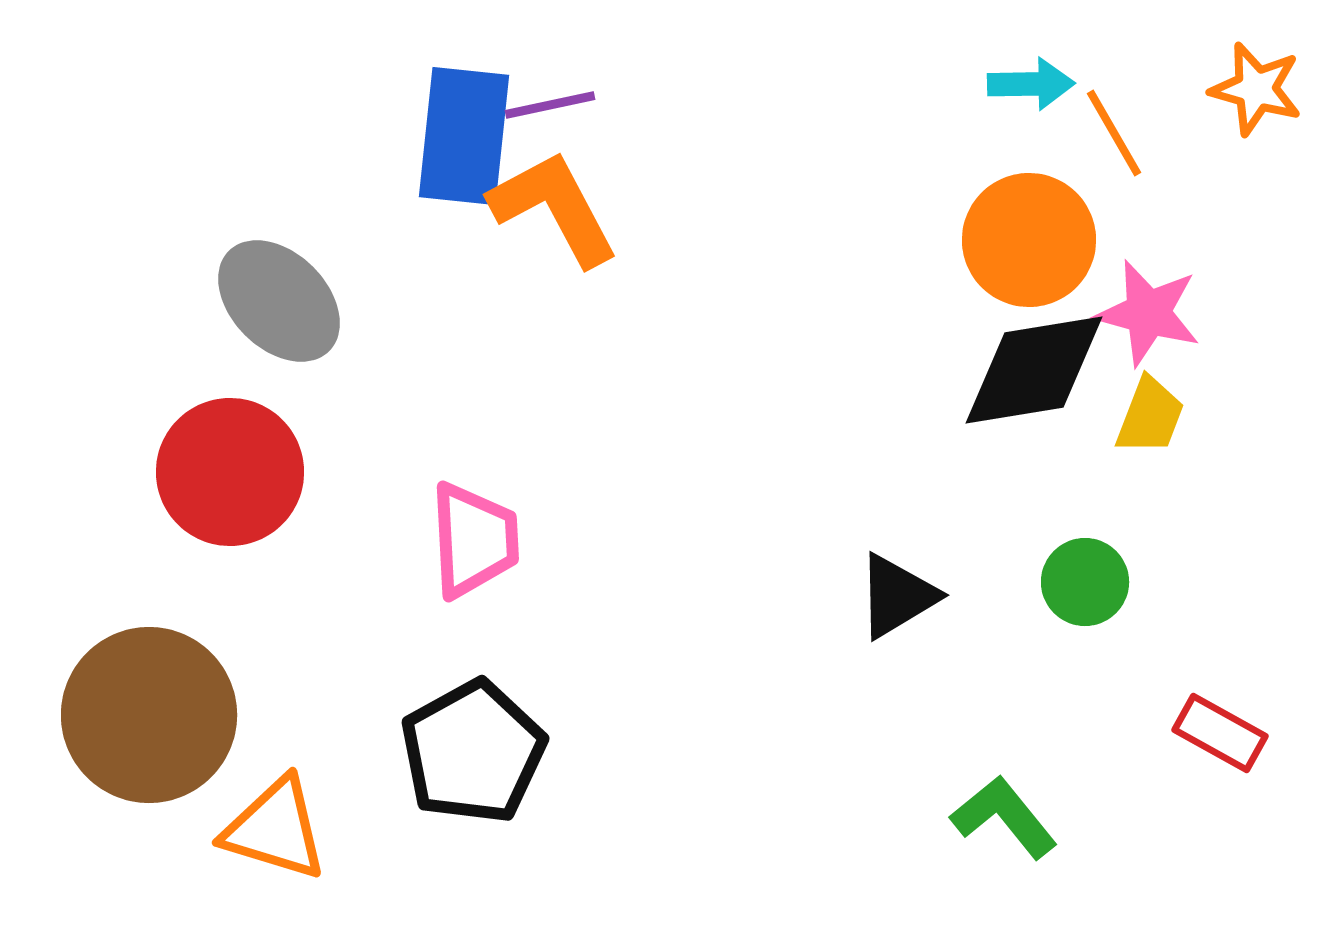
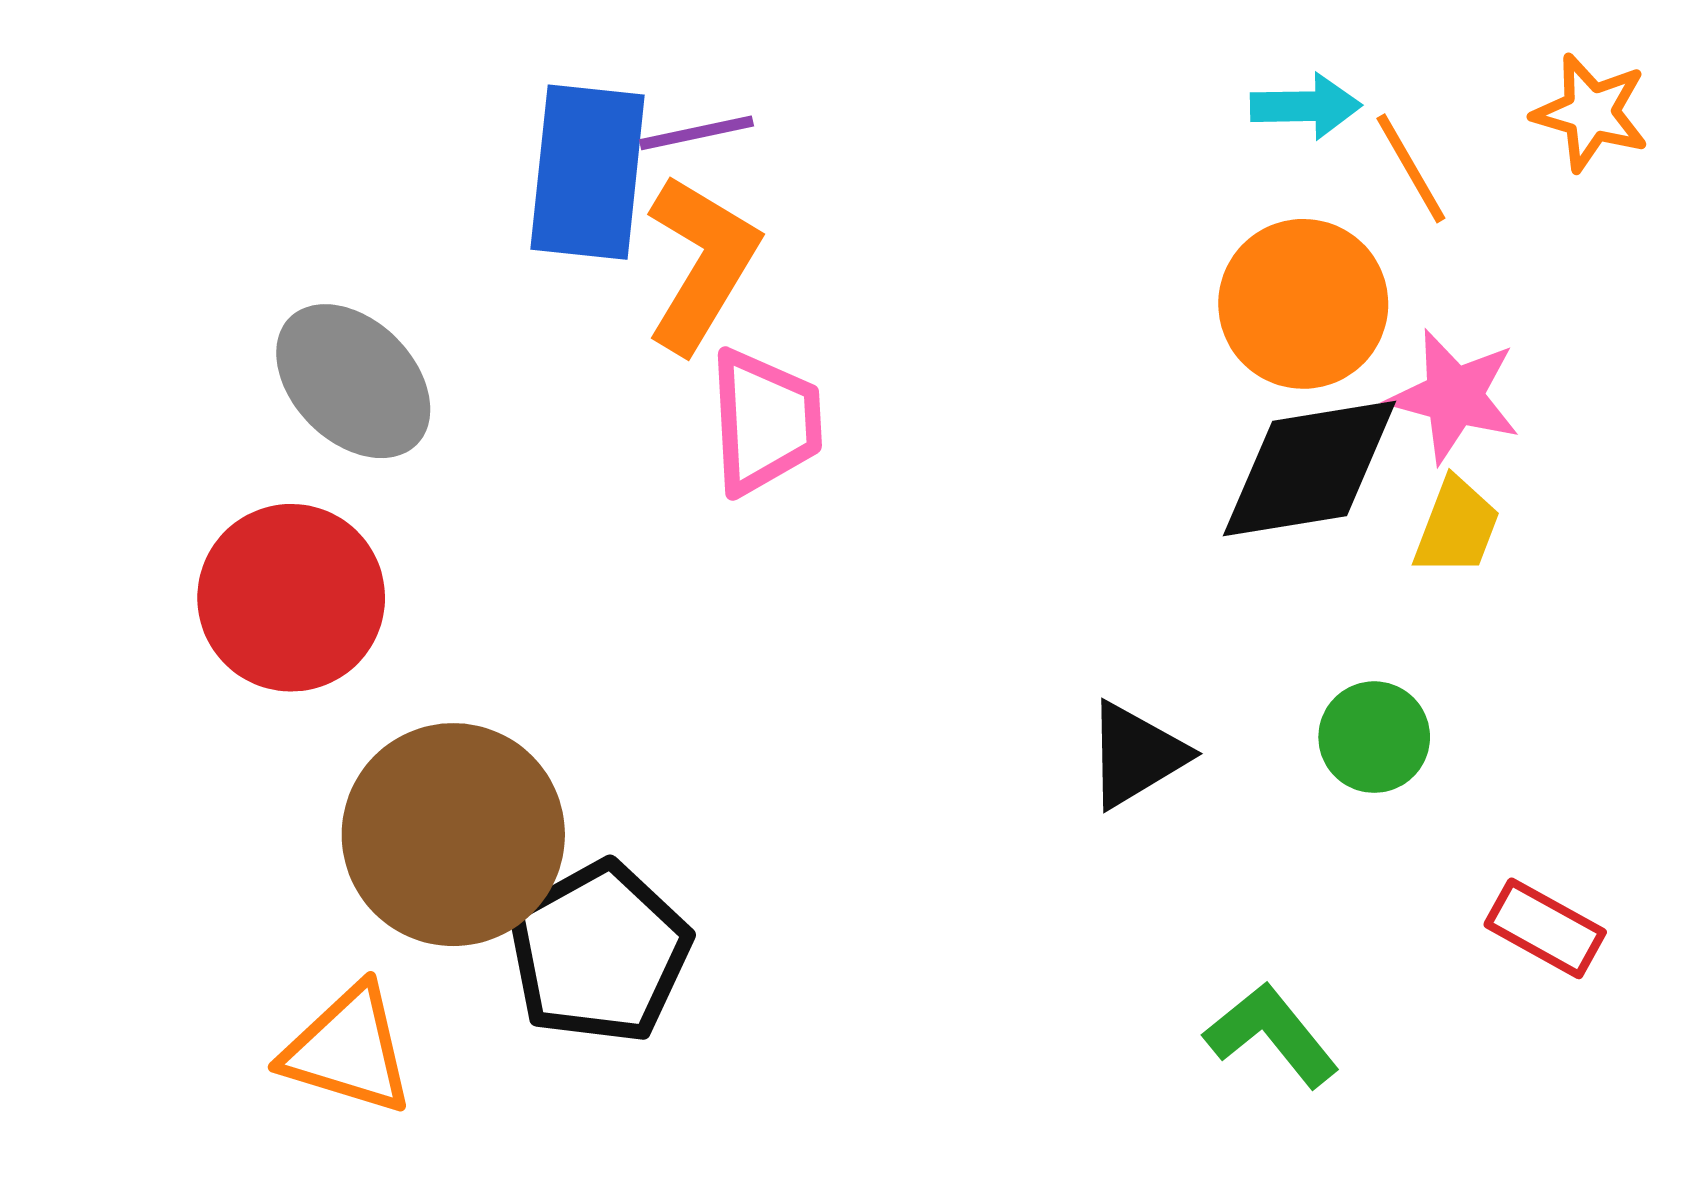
orange L-shape: (554, 208) -> (702, 263), turned 59
pink trapezoid: (474, 540) -> (765, 422), moved
brown circle: (149, 715) -> (453, 835), moved

